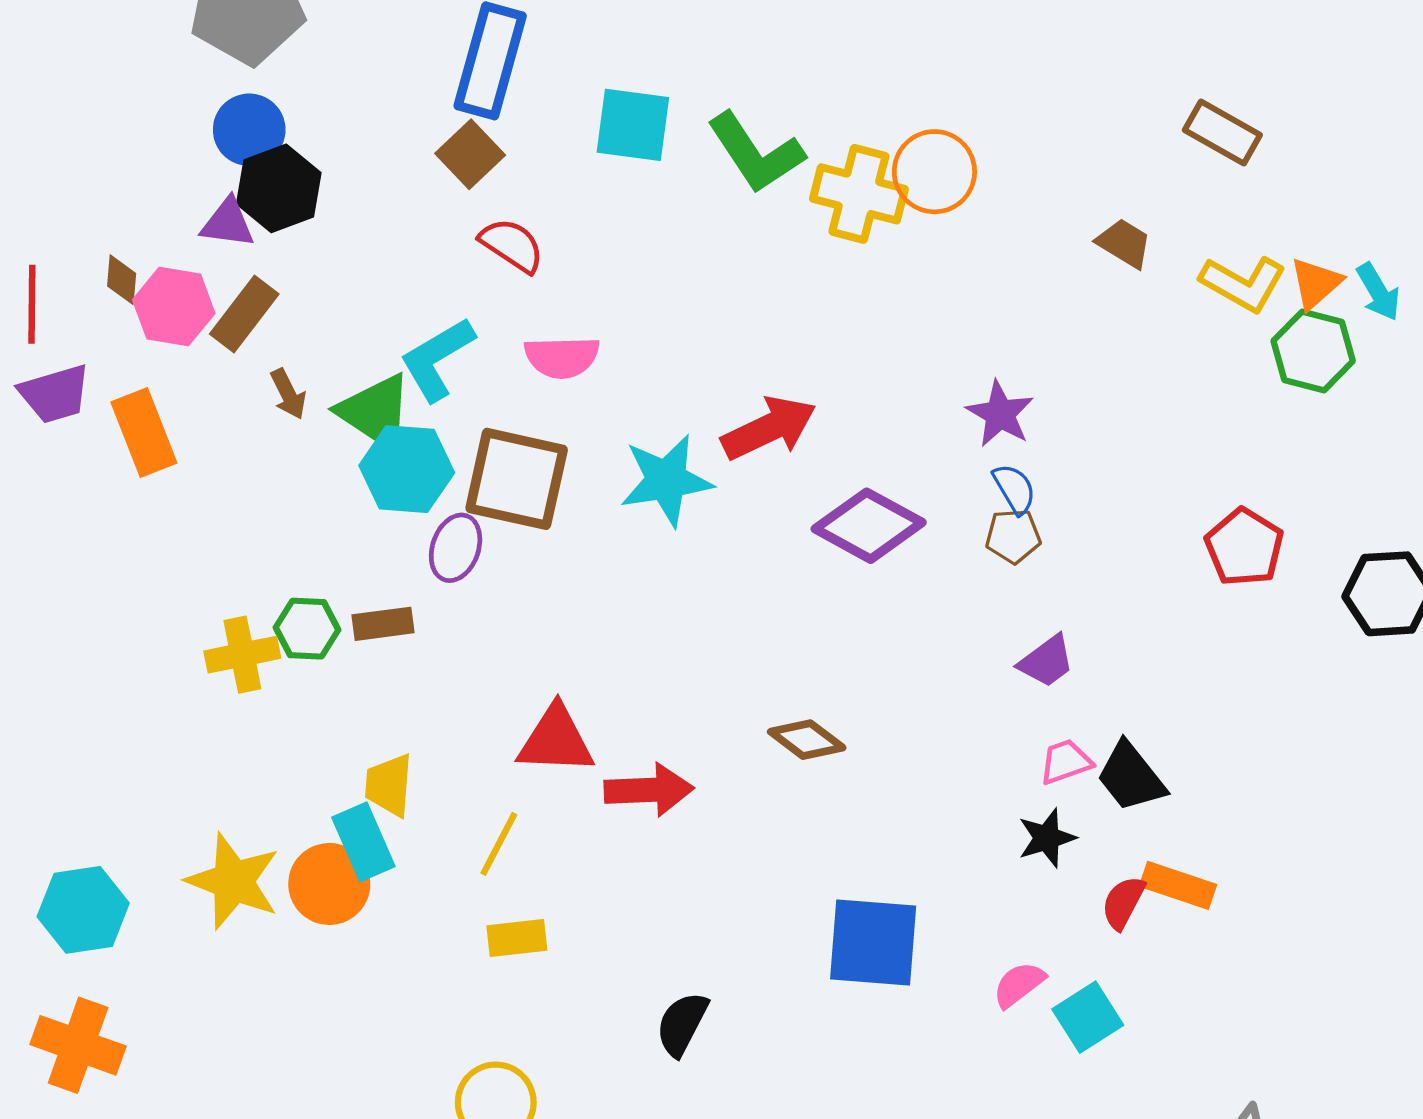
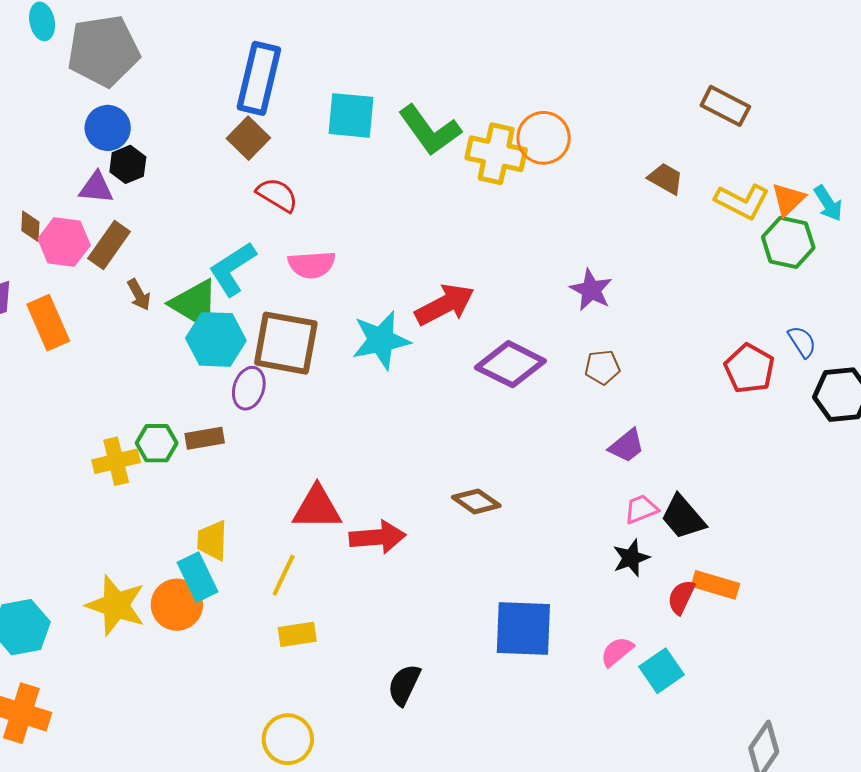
black hexagon: (279, 188) -> (128, 164), size x0.7
blue semicircle: (1014, 489) -> (802, 342), moved

